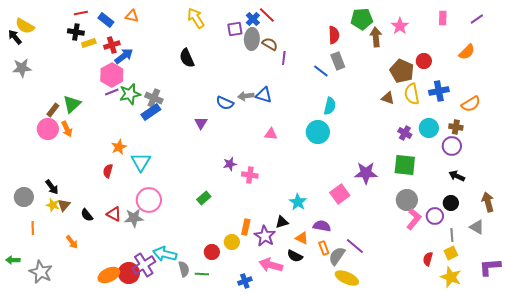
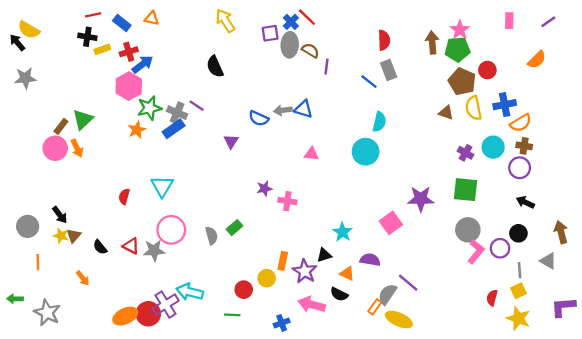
green pentagon: (362, 19) -> (458, 49), moved
purple line: (112, 92) -> (197, 106), moved, turned 56
orange semicircle: (471, 104) -> (521, 123), moved
orange star: (119, 147) -> (137, 130), moved
orange rectangle: (324, 248) -> (375, 307), moved, turned 56
gray semicircle: (184, 269) -> (212, 236), moved

